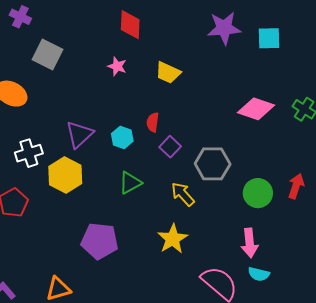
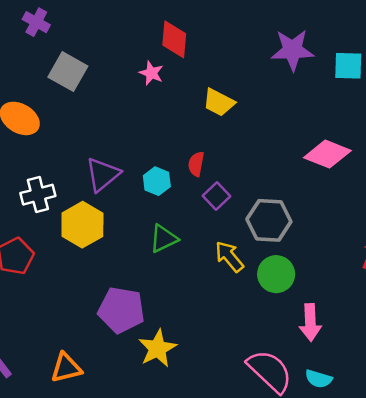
pink star: (117, 66) -> (151, 73), moved
green circle: (258, 193) -> (276, 274), moved
yellow star: (173, 239) -> (158, 348), moved
cyan semicircle: (259, 274) -> (319, 379), moved

